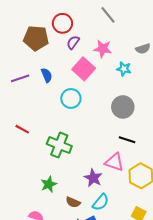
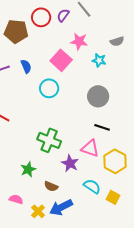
purple semicircle: (73, 42) -> (63, 15), moved
green cross: (59, 145) -> (49, 140), moved
cyan semicircle: (101, 202) -> (92, 186), moved, turned -96

